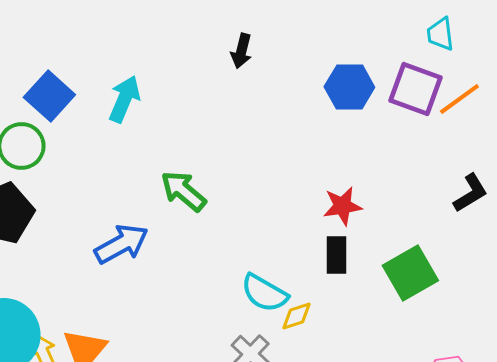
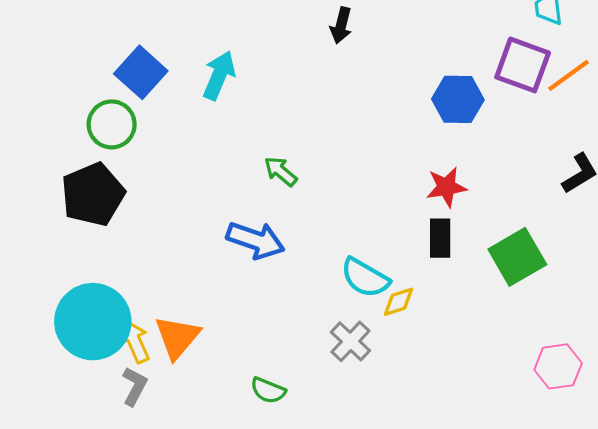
blue hexagon: (349, 87) -> (458, 99), moved
green arrow: (183, 191) -> (281, 171), size x0.7
blue arrow: (121, 244) -> (256, 240), moved, turned 48

